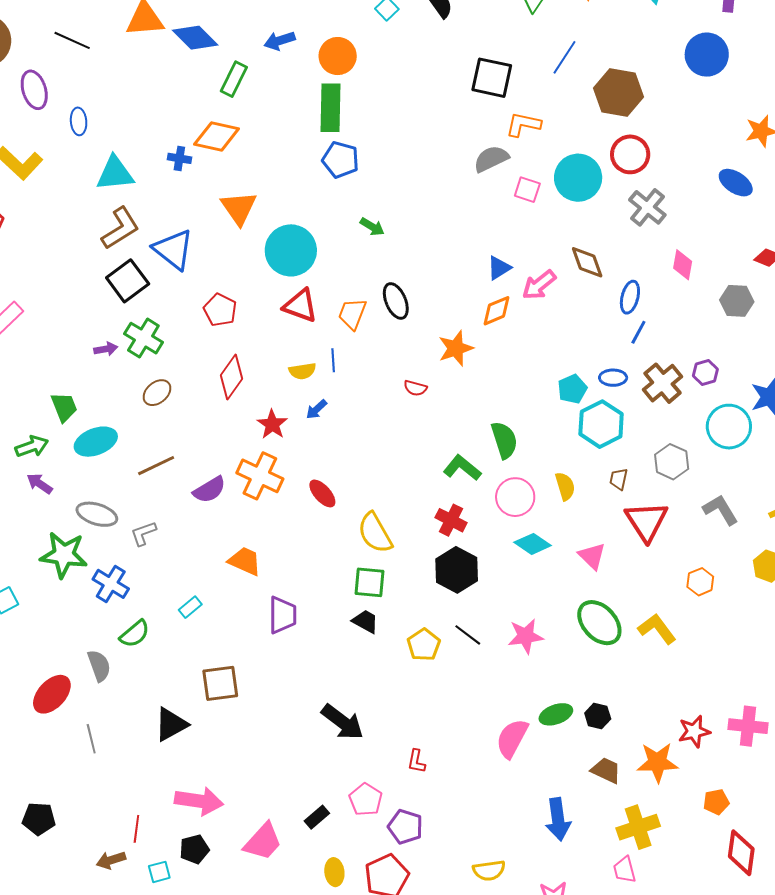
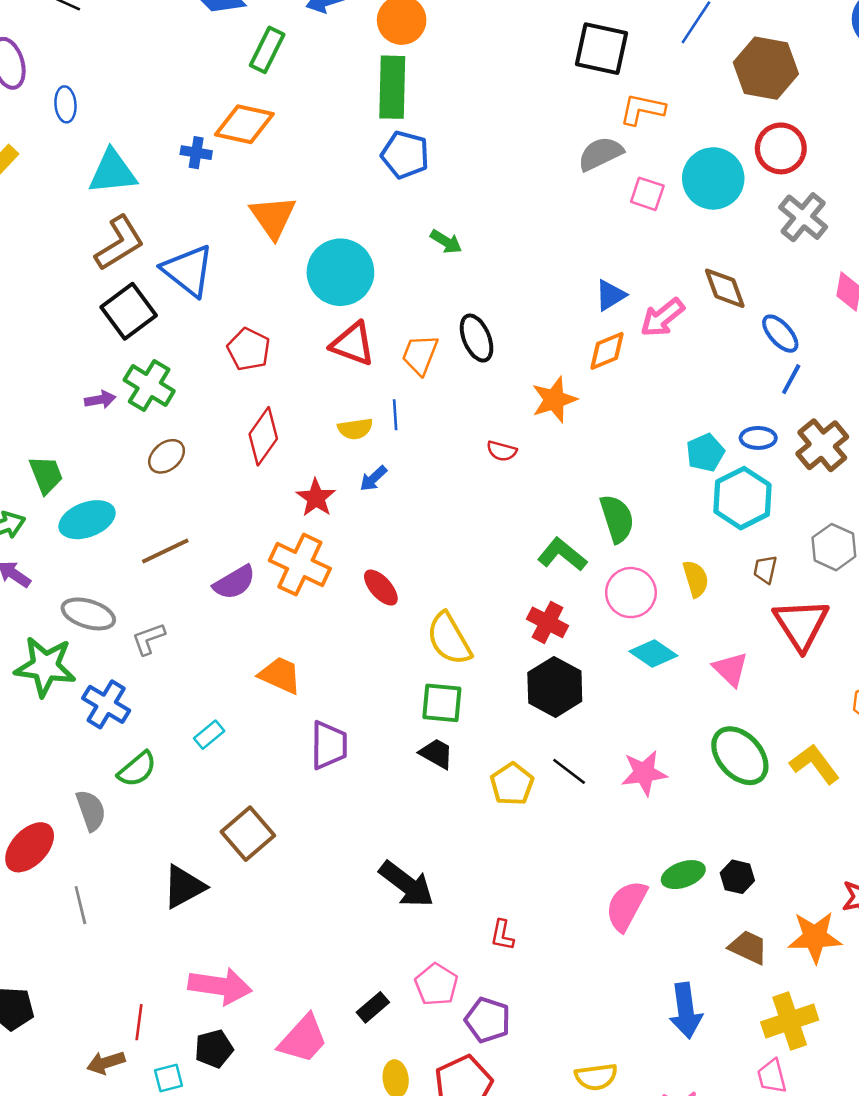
blue ellipse: (630, 297) -> (780, 334), turned -56
brown square: (220, 683) -> (248, 834), turned -33

